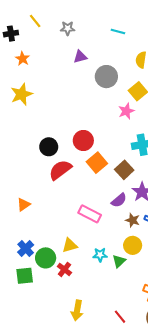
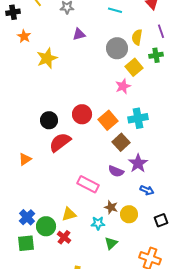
gray circle: (106, 77) -> (117, 48), moved
yellow star: (21, 94) -> (47, 58), moved
orange square: (97, 163) -> (108, 120), moved
purple semicircle: (119, 200) -> (116, 171), turned 63
orange triangle: (24, 204) -> (25, 159), moved
brown star: (133, 220) -> (111, 207), moved
green triangle: (119, 261) -> (111, 243), moved

